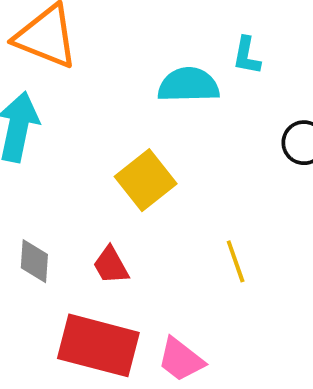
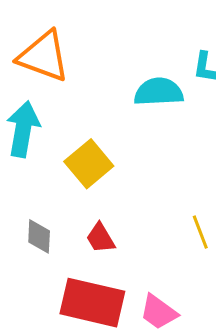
yellow square: (146, 180) -> (89, 164), moved

